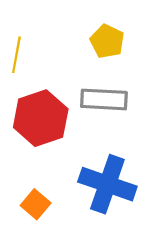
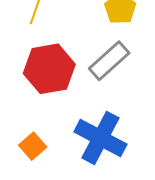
gray rectangle: (104, 99) -> (109, 61), turned -54

